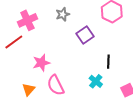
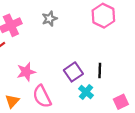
purple square: (85, 35) -> (73, 72), moved

